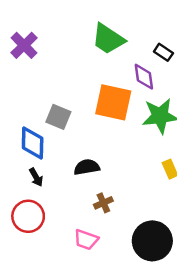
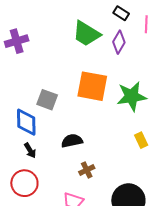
purple cross: (24, 45) -> (17, 41), turned 30
black rectangle: (163, 52) -> (121, 13), moved
purple diamond: (144, 77) -> (119, 42), moved, turned 40

